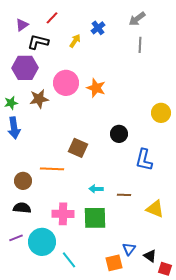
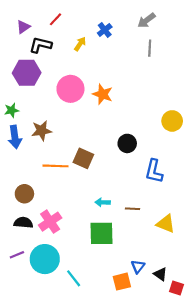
brown star: (39, 99) -> (42, 131), moved
orange line: (52, 169) -> (55, 166), moved
pink cross: (63, 214) -> (50, 222), moved, turned -35

